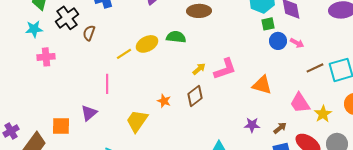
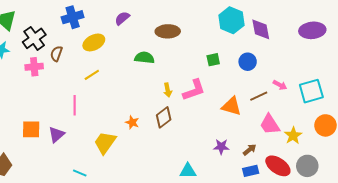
green square: (268, 24) -> (213, 60), moved
pink arrow: (297, 43) -> (280, 85), moved
yellow ellipse: (147, 44) -> (94, 42), moved
pink cross: (46, 57) -> (34, 67), moved
brown line: (315, 68) -> (259, 96), moved
yellow arrow: (199, 69) -> (168, 90), turned 120
orange square: (61, 126) -> (31, 129), moved

